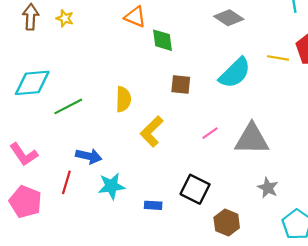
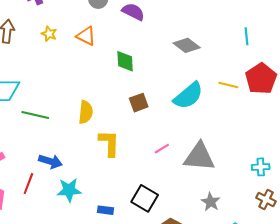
orange triangle: (135, 17) -> (86, 36), moved
yellow star: (65, 18) -> (49, 34), moved
brown square: (181, 84) -> (139, 103), turned -30
green line: (68, 106) -> (35, 115), turned 36
yellow L-shape: (152, 131) -> (109, 143), turned 132

